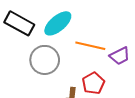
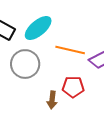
red pentagon: (93, 83) -> (73, 87), turned 30

